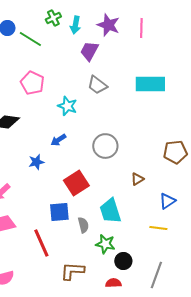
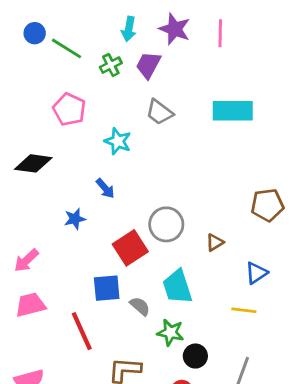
green cross: (53, 18) -> (111, 65), moved
blue arrow: (58, 140) -> (105, 188), turned -98
gray circle: (105, 146) -> (166, 224), moved
gray semicircle: (83, 225) -> (140, 306), turned -35

